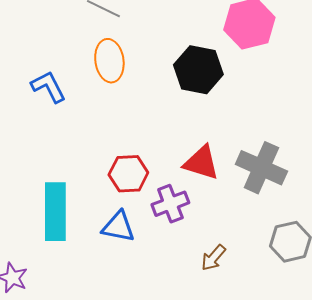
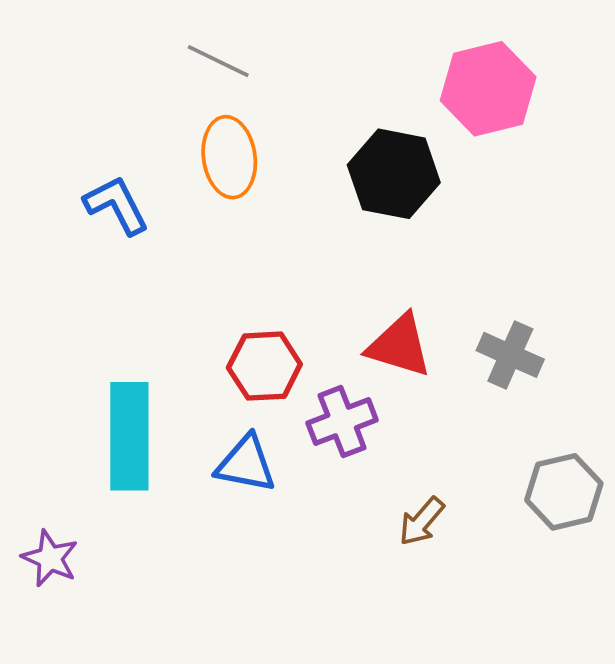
gray cross: (261, 168) -> (510, 355), size x0.7

